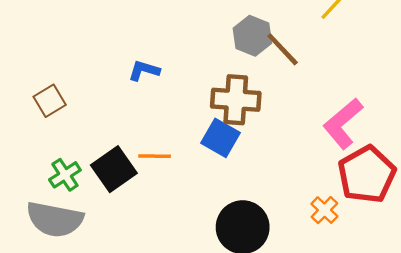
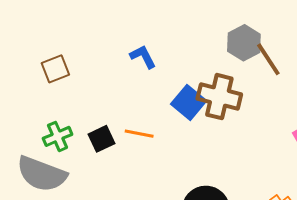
blue L-shape: (144, 70) -> (143, 57), turned 36
blue square: (221, 138) -> (189, 102), moved
black square: (114, 169) -> (101, 139), size x0.7

